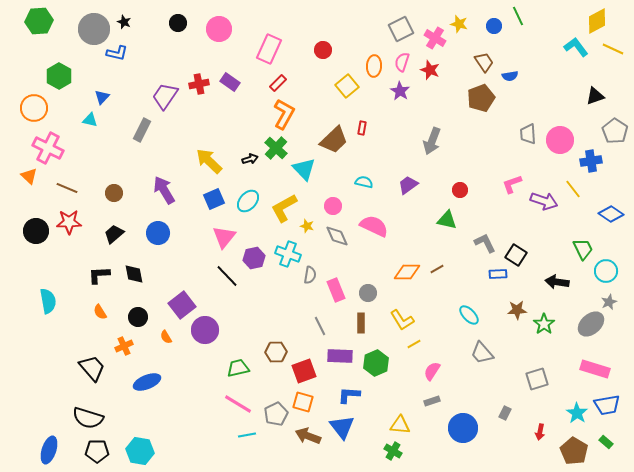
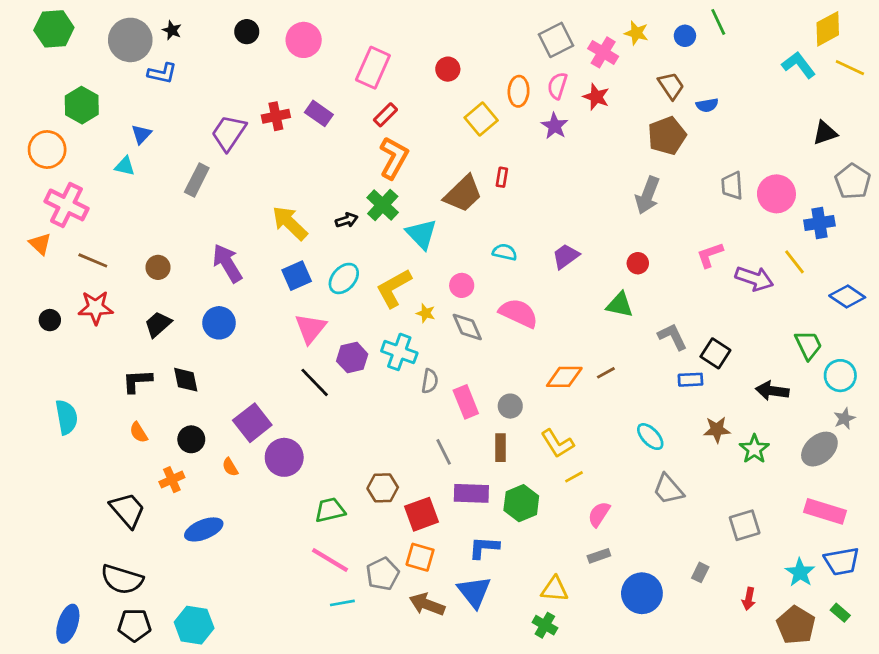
gray arrow: (432, 141) -> (648, 195), moved
black circle: (36, 231) -> (50, 320), size x0.6

